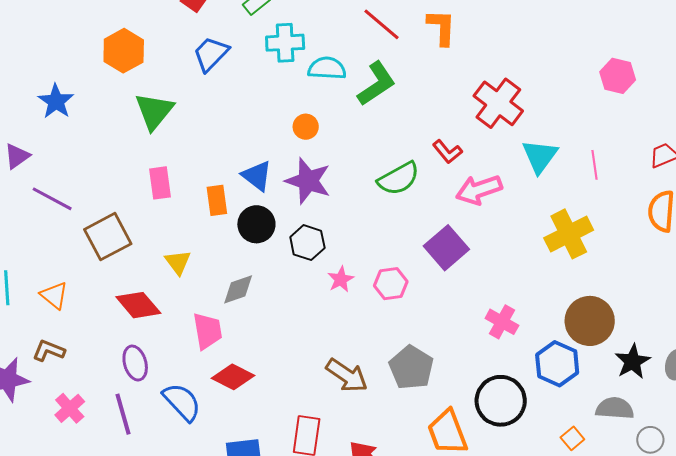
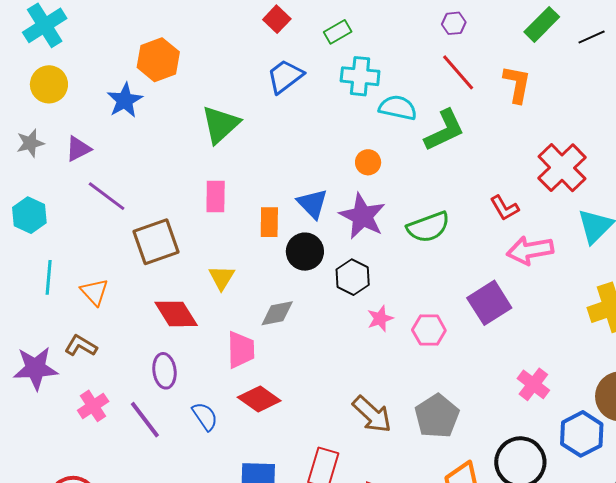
orange hexagon: (124, 51) -> (158, 60), moved
green semicircle: (399, 179) -> (428, 227), moved
blue semicircle: (182, 402) -> (205, 416), size x0.7
purple line: (123, 414) -> (145, 420), turned -30

